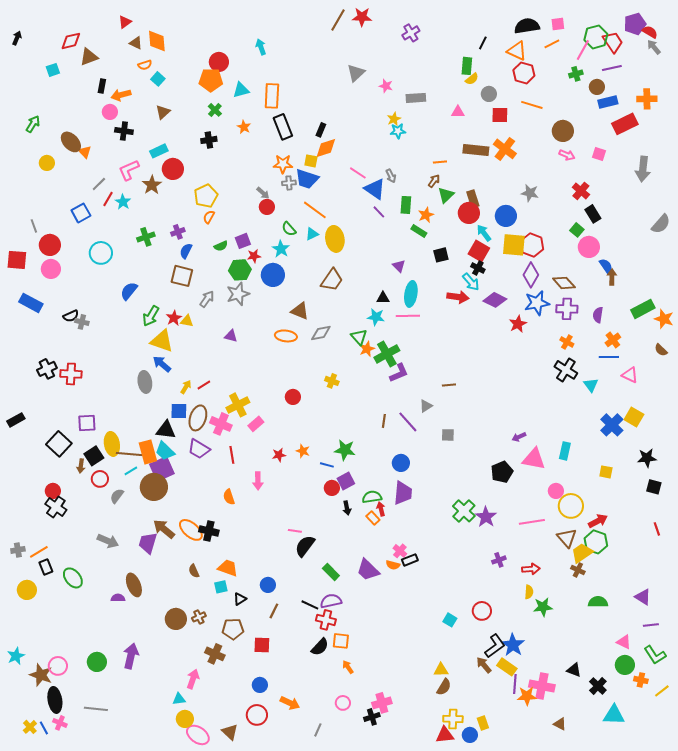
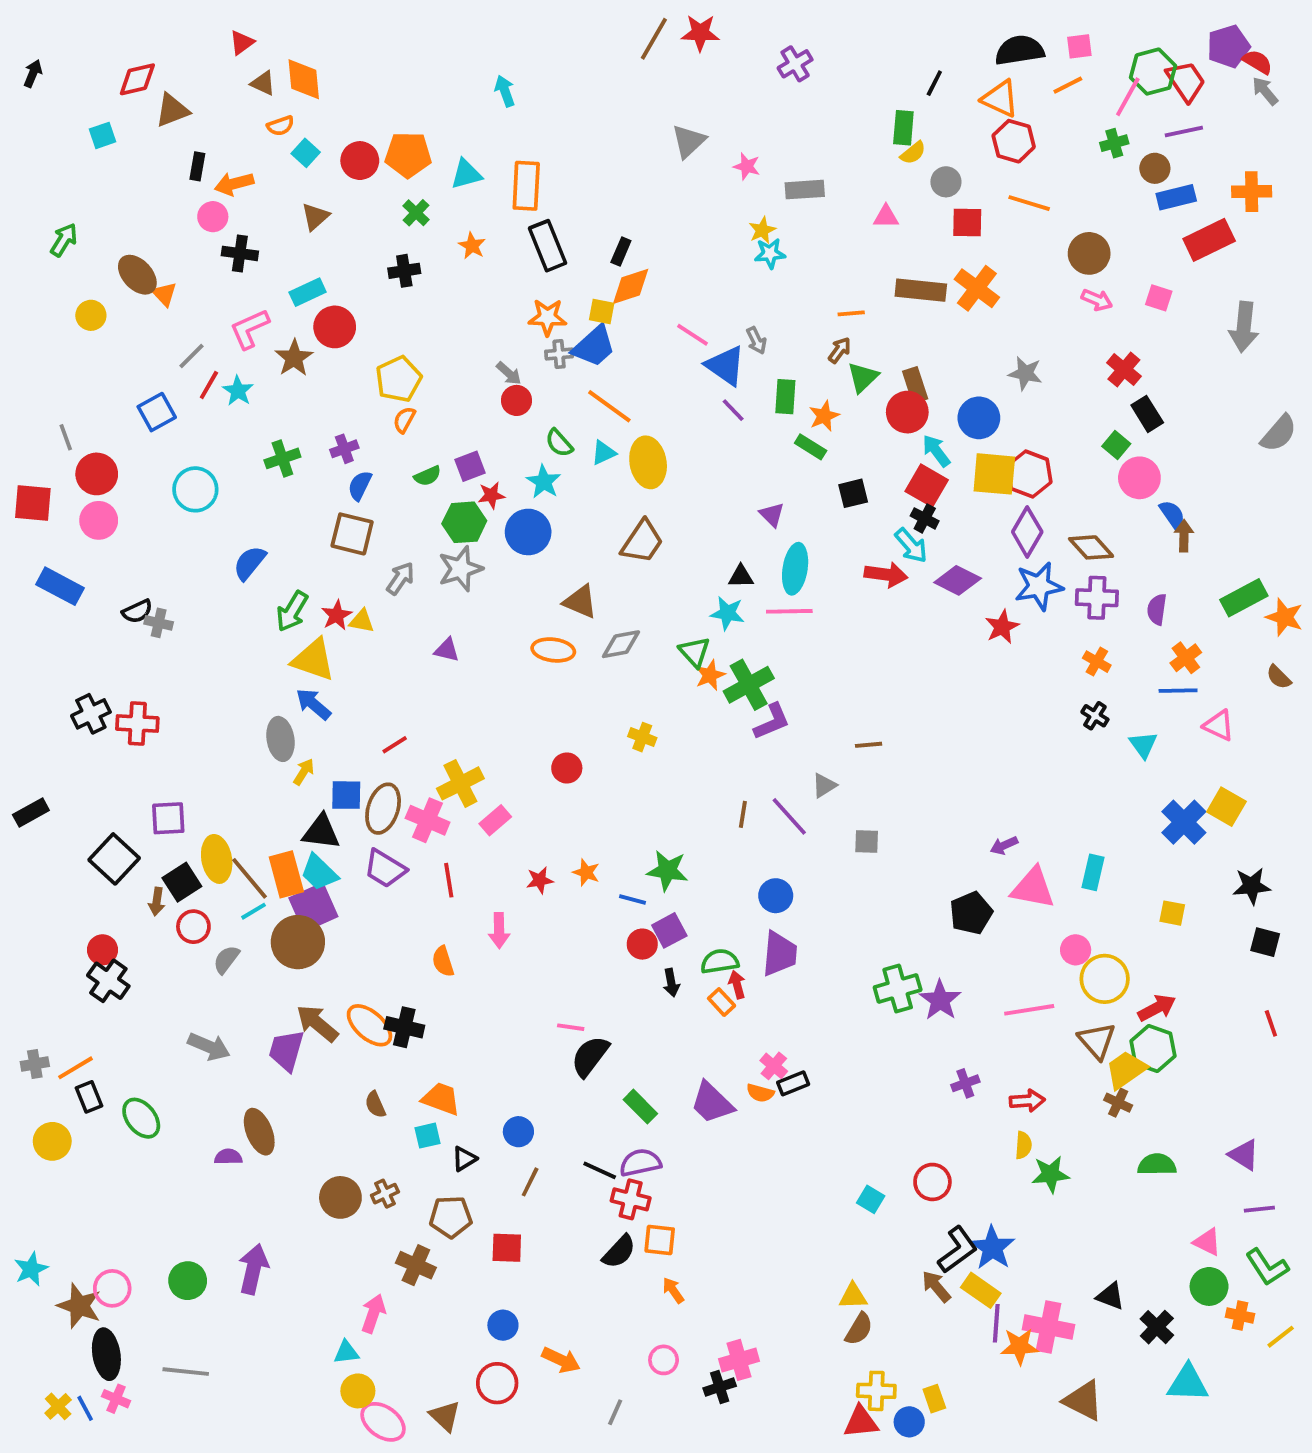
red circle: (219, 62) -> (360, 161), moved
blue trapezoid: (307, 179) -> (594, 346), turned -60
black cross: (566, 370) -> (1095, 716), size x0.6
yellow arrow: (186, 387) -> (304, 772), moved
brown line: (129, 454) -> (250, 878), turned 45
green cross: (464, 511) -> (898, 989), turned 30
brown triangle: (560, 724) -> (1083, 1401), size x1.6

